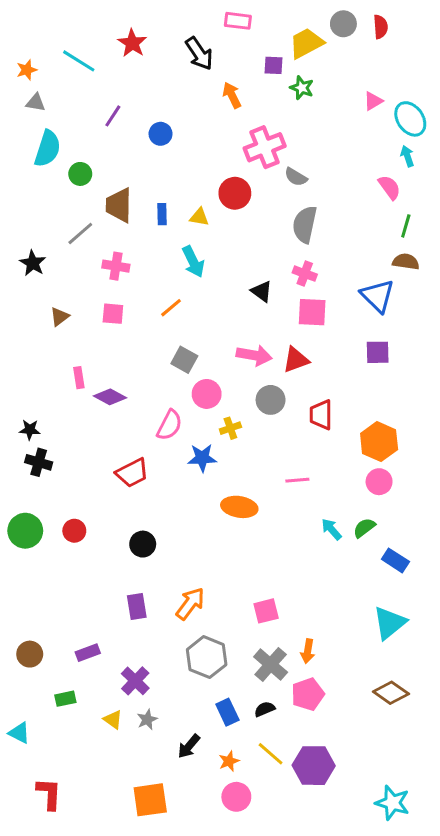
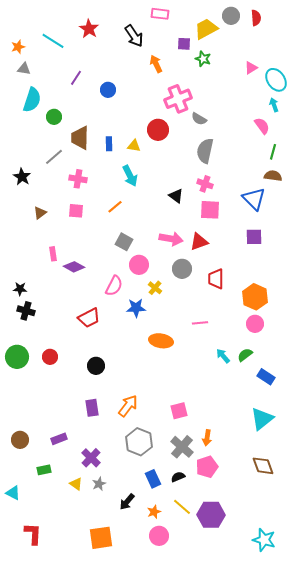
yellow cross: (230, 428) -> (155, 288), turned -32
brown diamond: (391, 693) -> (263, 466), turned 35

